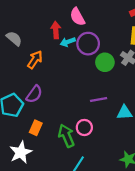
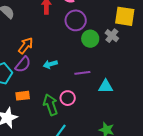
cyan arrow: (68, 42) -> (50, 64), moved
orange arrow: (35, 60) -> (26, 46), moved
orange rectangle: (36, 128) -> (23, 96), turned 56

